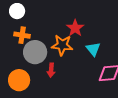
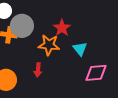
gray circle: (35, 52) -> (22, 26), moved

